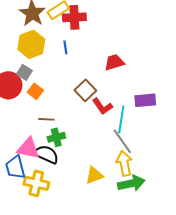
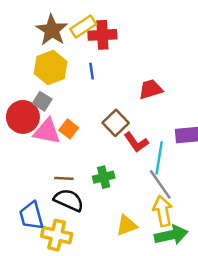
orange square: (35, 91) -> (69, 129), moved
brown line: (46, 119) -> (64, 178), moved
green cross: (56, 137) -> (104, 177), moved
pink triangle: (28, 148) -> (47, 131), moved

